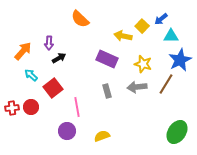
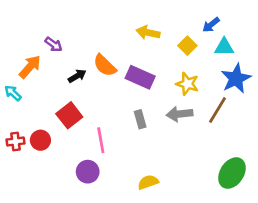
orange semicircle: (80, 19) -> (105, 65), moved
yellow square: (142, 26) -> (187, 46), moved
yellow arrow: (123, 36) -> (148, 33), moved
purple arrow: (49, 43) -> (54, 44), moved, turned -56
cyan arrow: (31, 75) -> (13, 93), moved
yellow semicircle: (102, 136) -> (148, 182), moved

